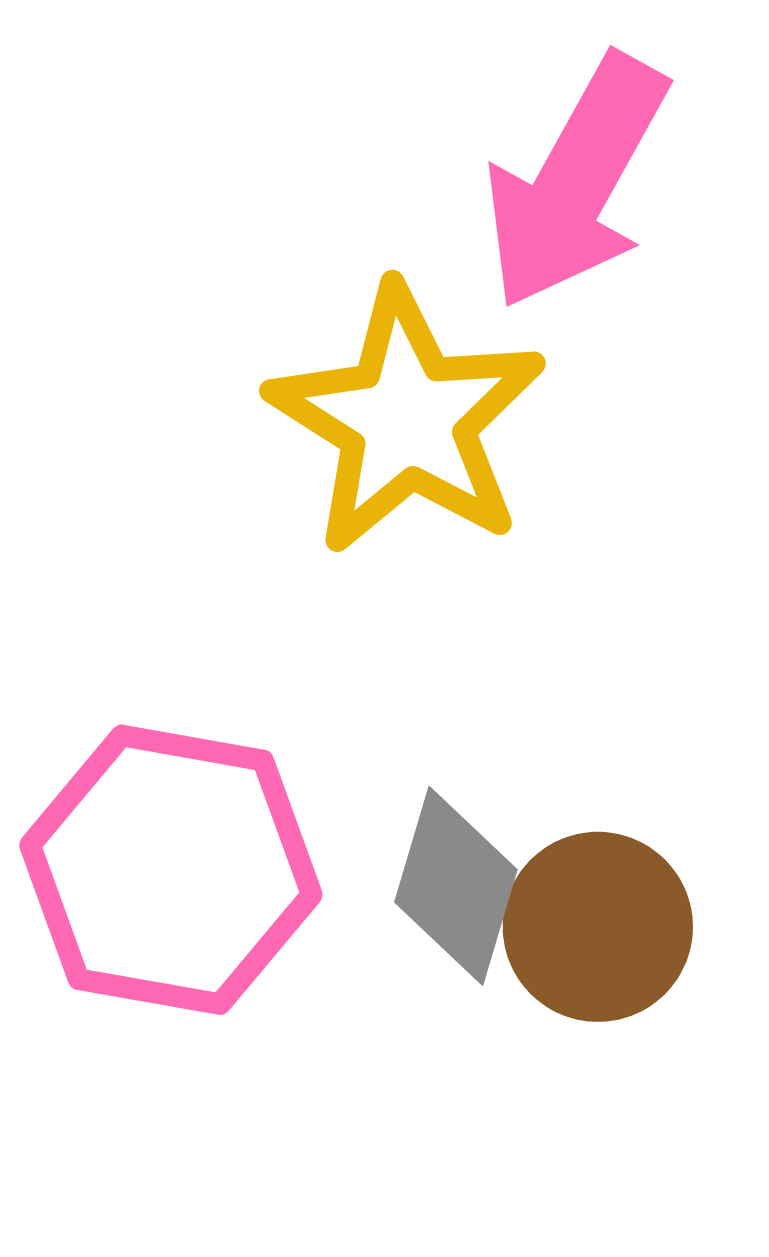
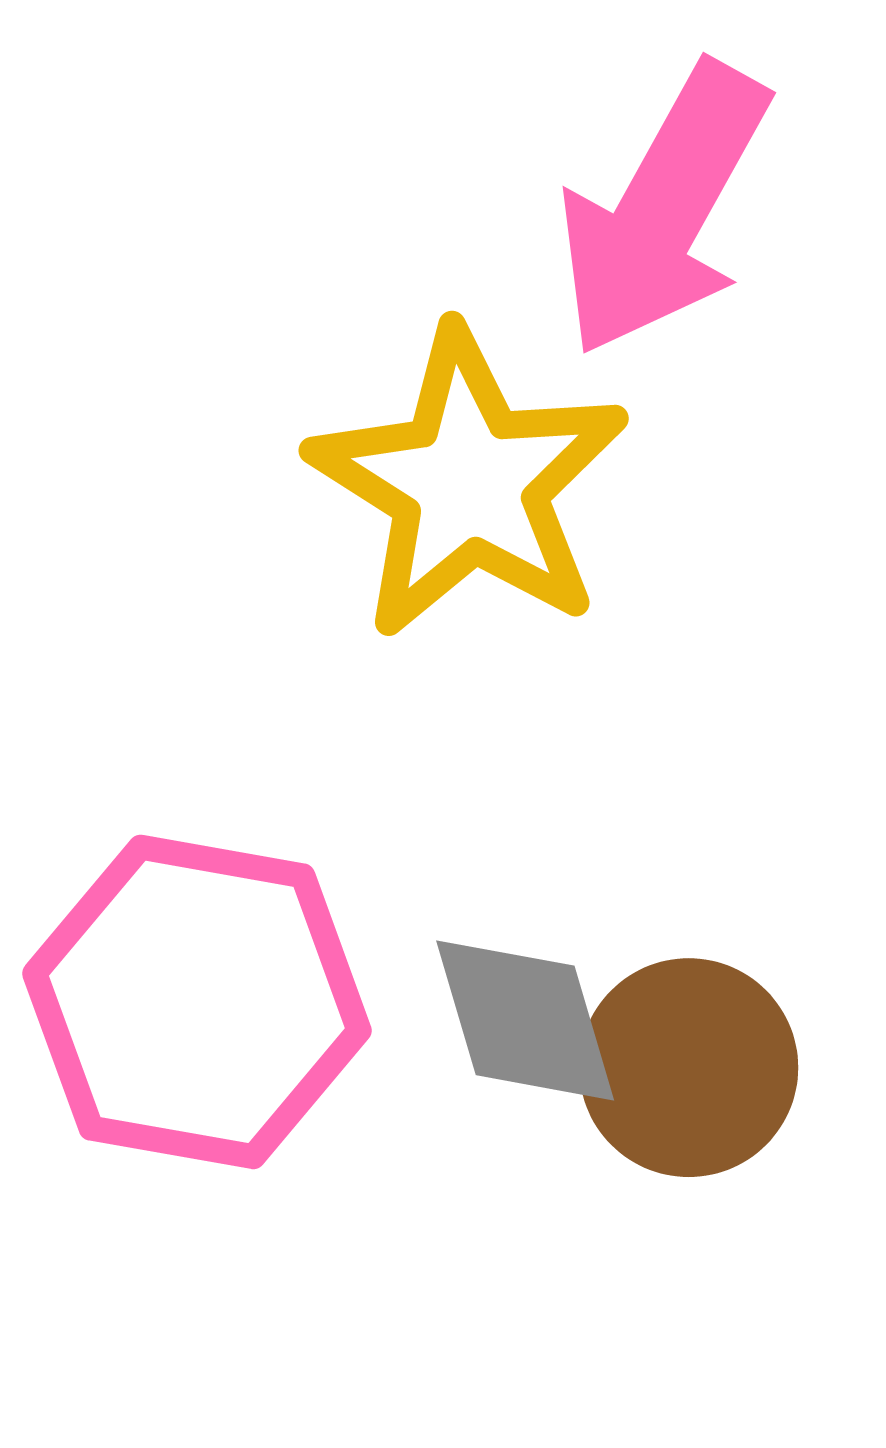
gray diamond: (456, 886) -> (525, 1020), turned -33

